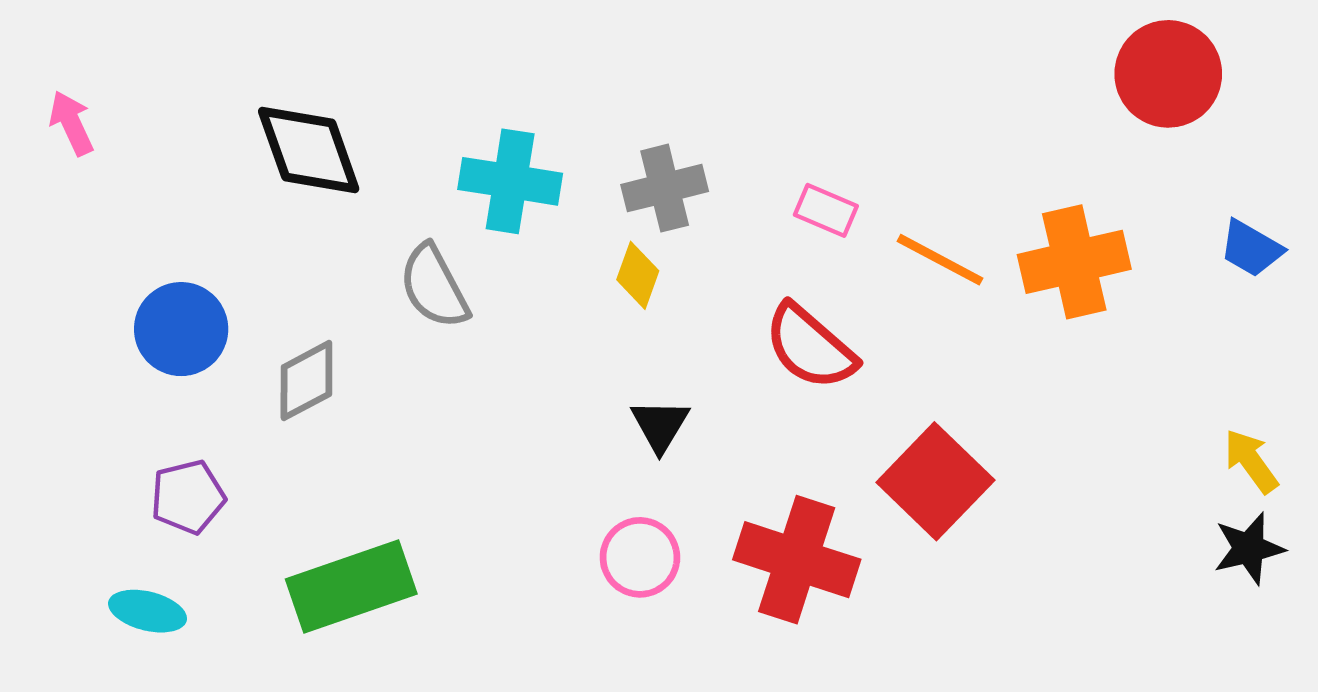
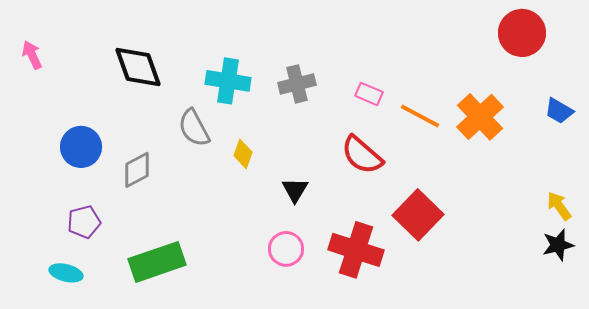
orange cross: (1074, 262) -> (480, 117), turned -30
yellow diamond: (638, 275) -> (243, 154), moved

